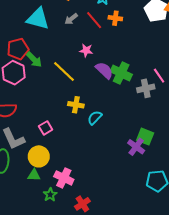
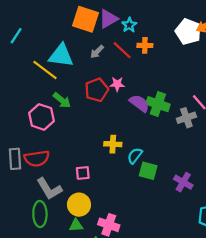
red pentagon: (18, 49) -> (97, 90), moved
yellow line: (64, 71) -> (45, 70), moved
pink square: (46, 128) -> (83, 173), turned 32
green square: (145, 137) -> (148, 171), moved

